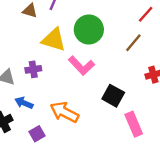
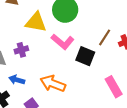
brown line: (133, 43) -> (105, 37), moved
black square: (113, 96) -> (85, 56), moved

